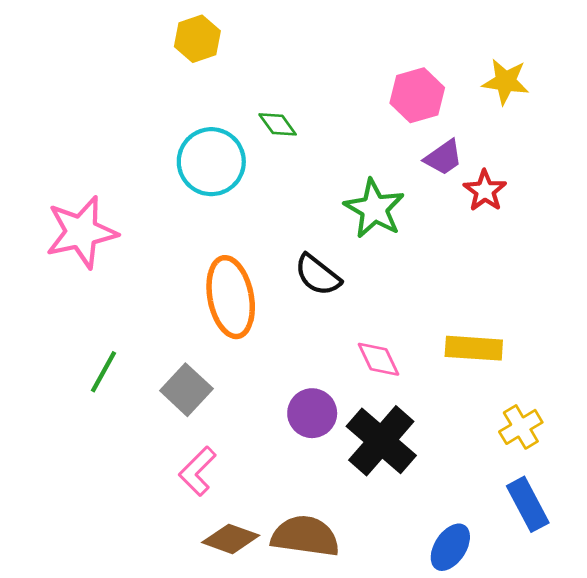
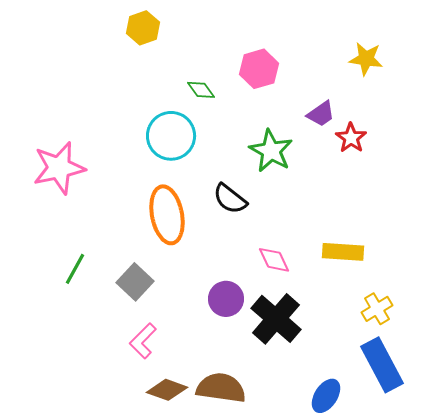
pink hexagon: (417, 95) -> (259, 69), moved
cyan circle: (211, 162) -> (171, 136), moved
blue rectangle: (528, 504) -> (382, 365), size x1.4

